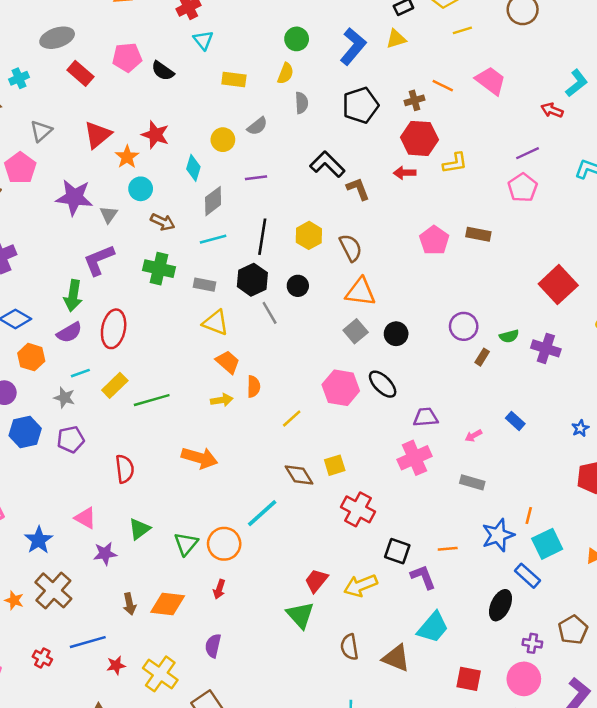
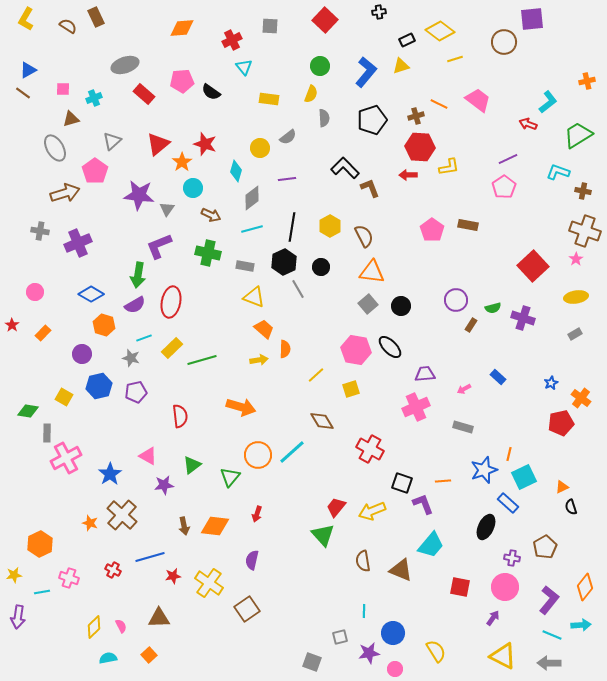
yellow square: (335, 465) -> (351, 389), moved
orange circle: (224, 544) -> (258, 455), moved

